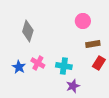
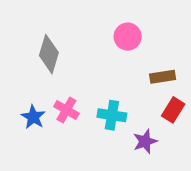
pink circle: (83, 21) -> (128, 37), moved
purple star: (73, 86) -> (145, 141), moved

